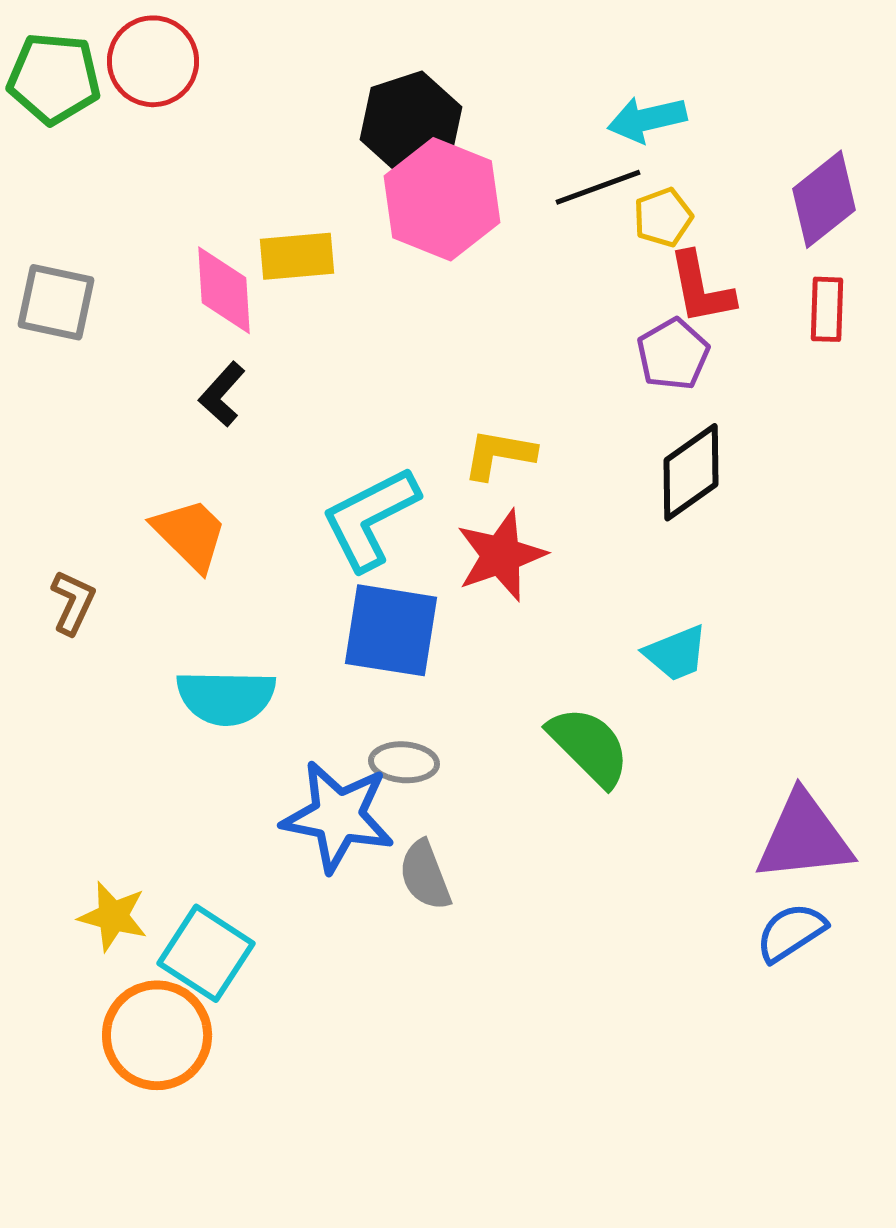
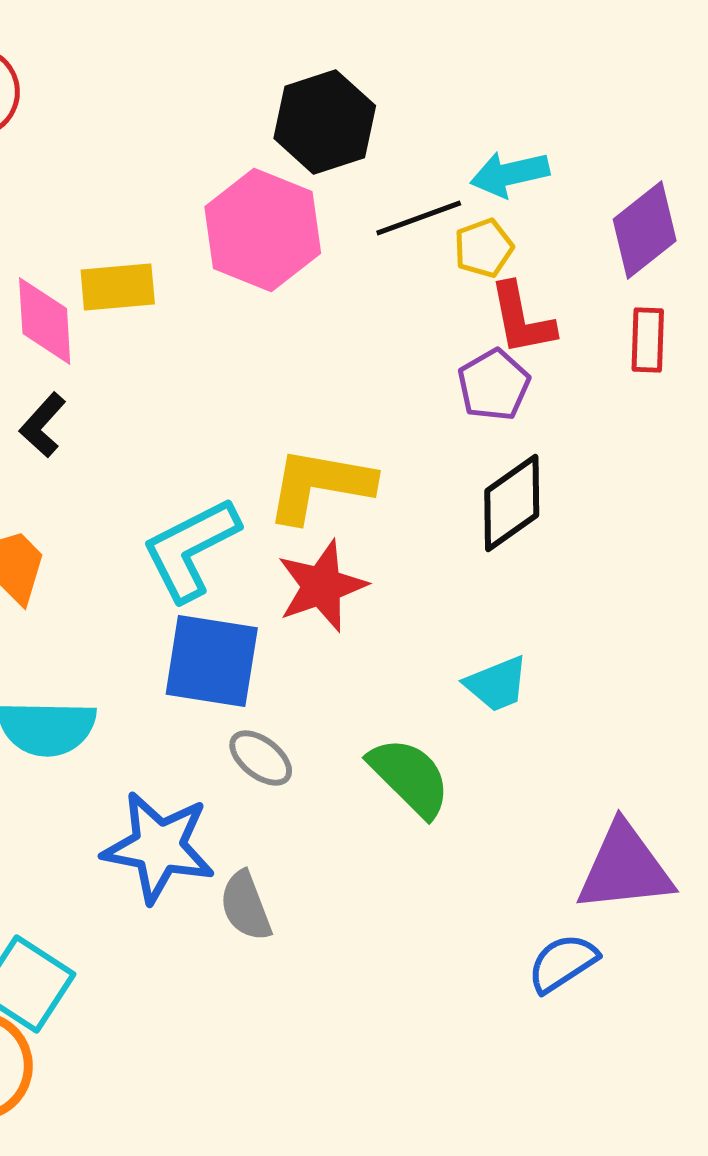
cyan arrow: (647, 119) -> (510, 174), moved
black hexagon: (411, 123) -> (325, 122), moved
yellow L-shape: (499, 454) -> (320, 485), size x1.5
gray ellipse: (404, 762) -> (261, 758), moved, turned 34
blue semicircle: (791, 932) -> (563, 963), moved

